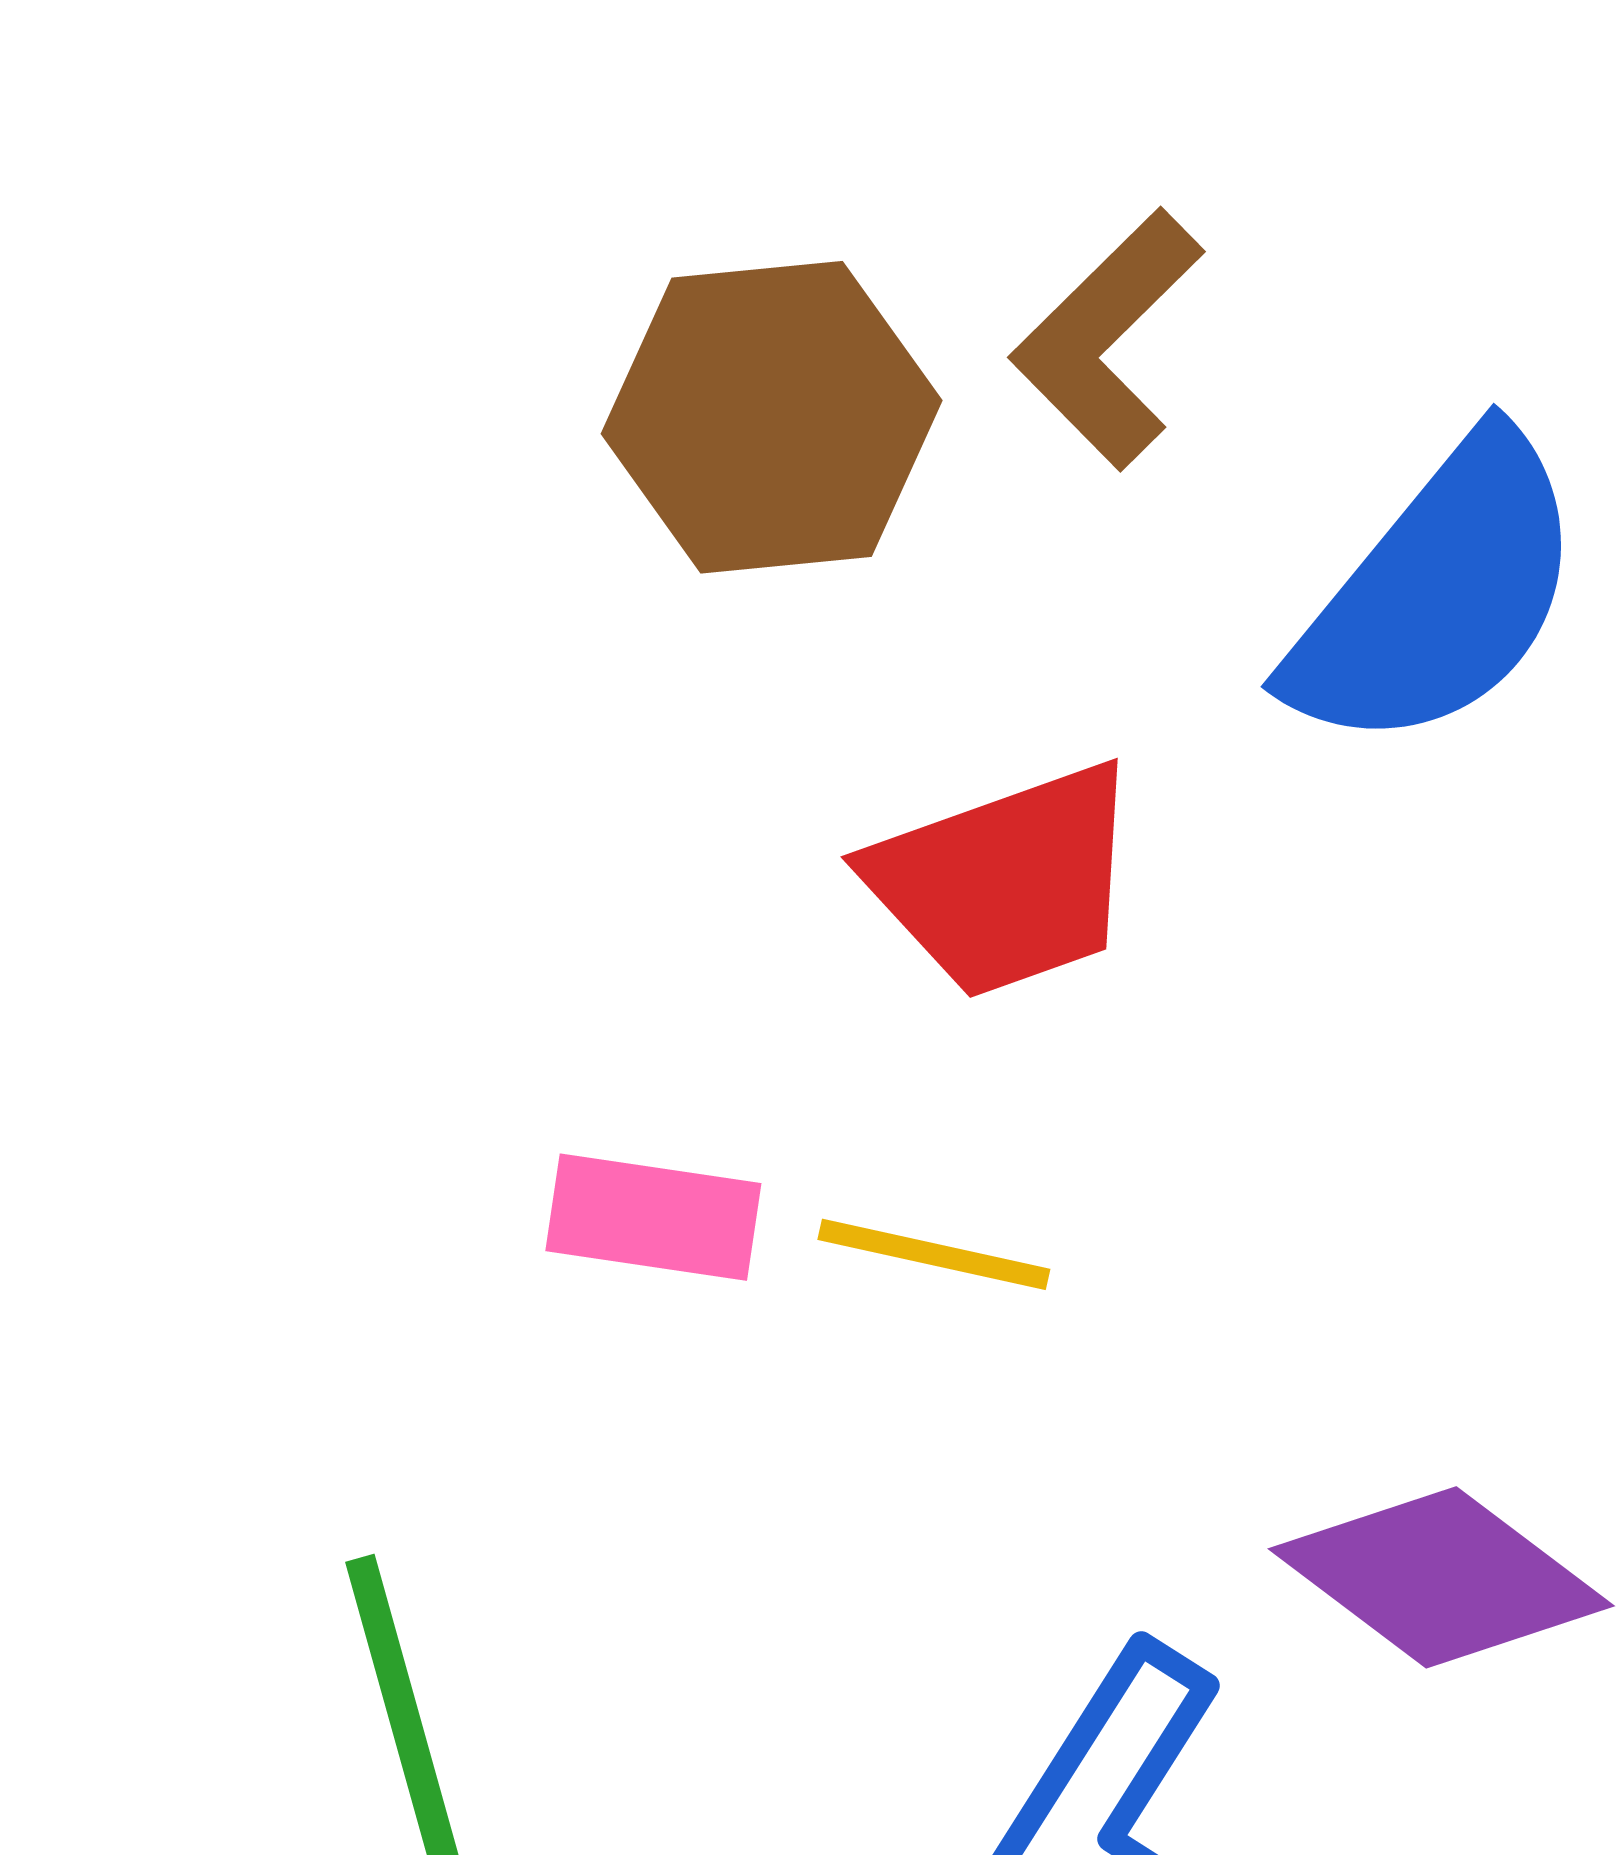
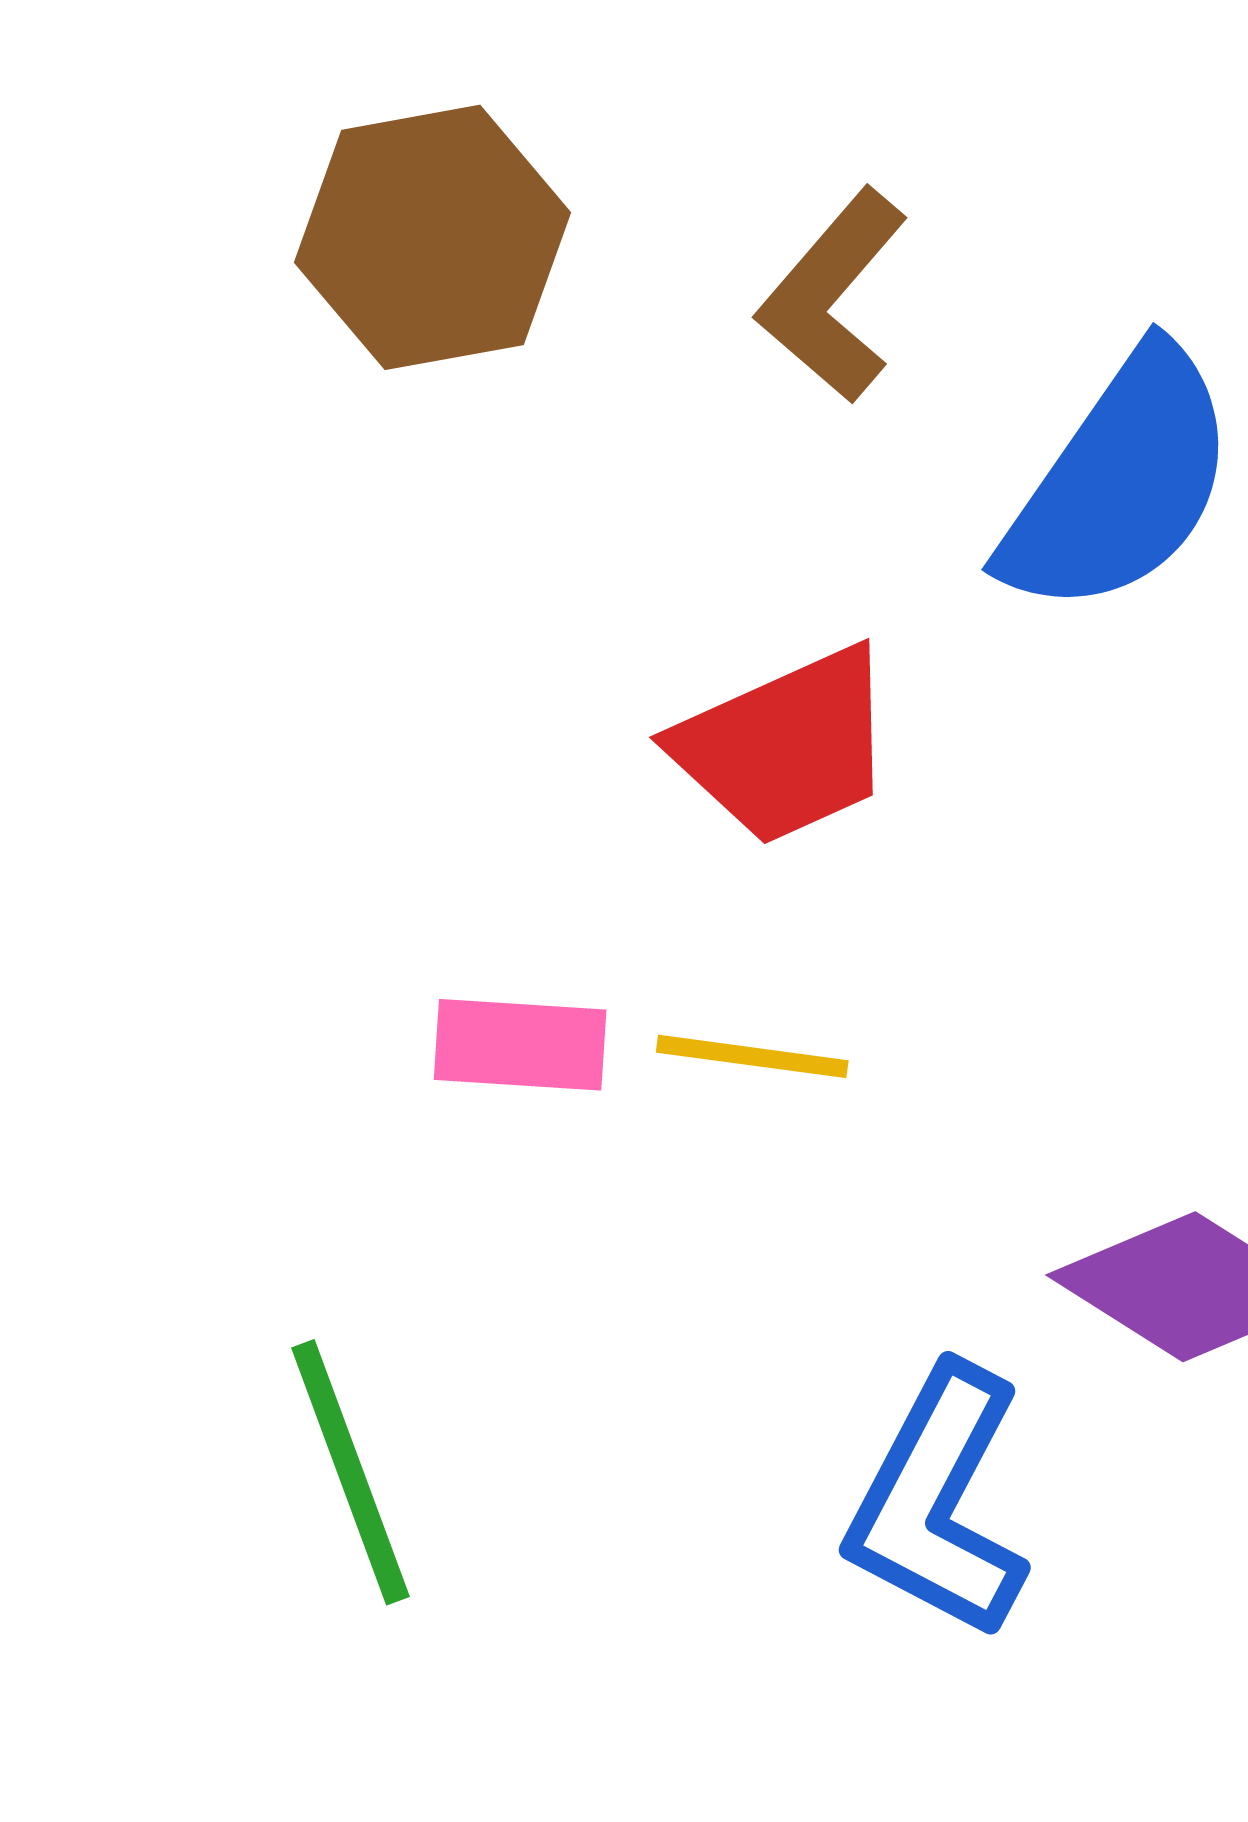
brown hexagon: (772, 417) -> (433, 237), moved

